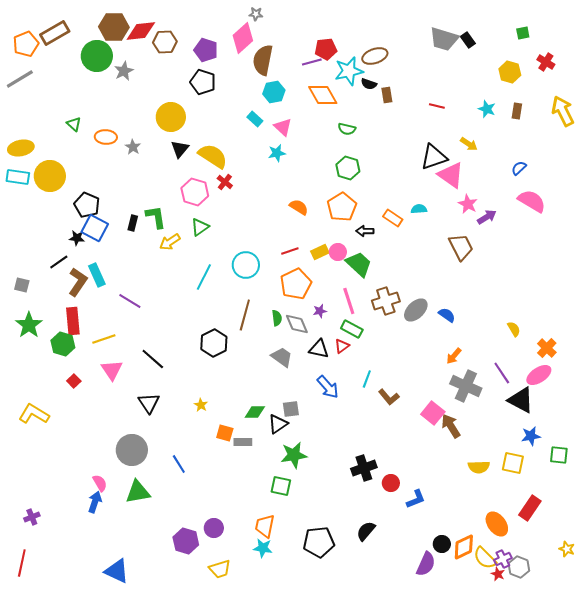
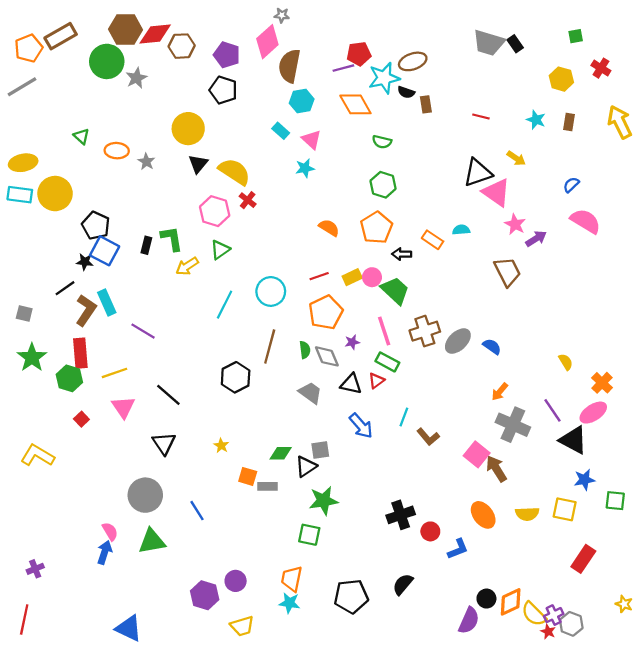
orange ellipse: (497, 524) -> (483, 515), moved

